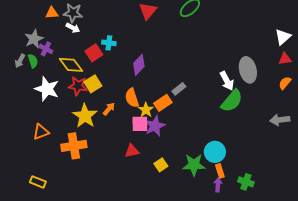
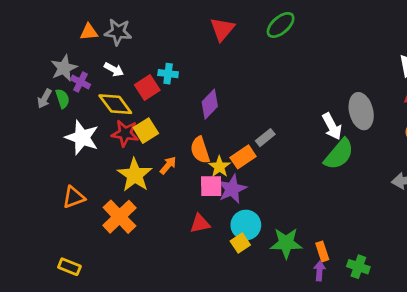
white arrow: (73, 28) -> (114, 69), moved
orange cross: (74, 146) -> (119, 217), turned -35
cyan circle: (215, 152) -> (246, 225), moved

